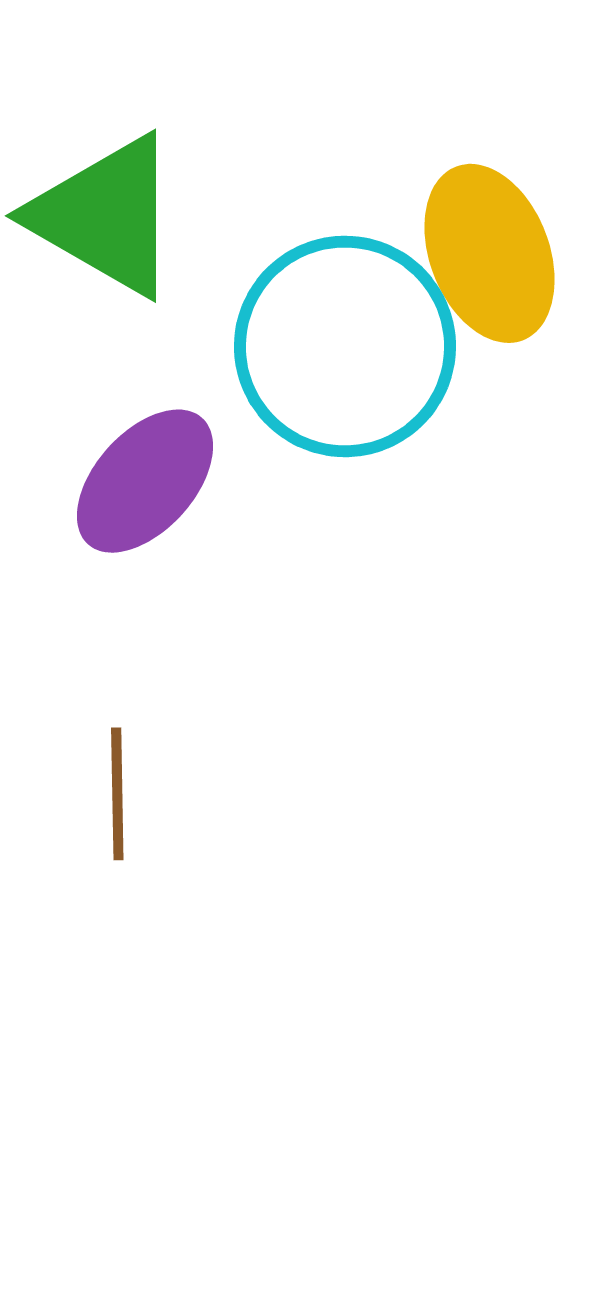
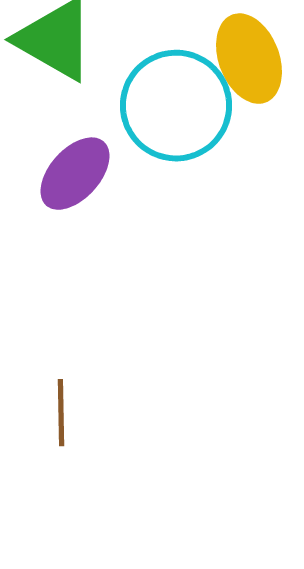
brown line: (117, 794) -> (61, 413), moved

